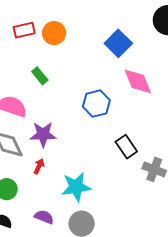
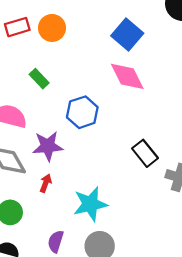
pink diamond: (138, 81) -> (127, 76), moved
blue hexagon: (96, 104) -> (82, 112), moved
purple semicircle: (44, 217) -> (56, 241), turned -90

